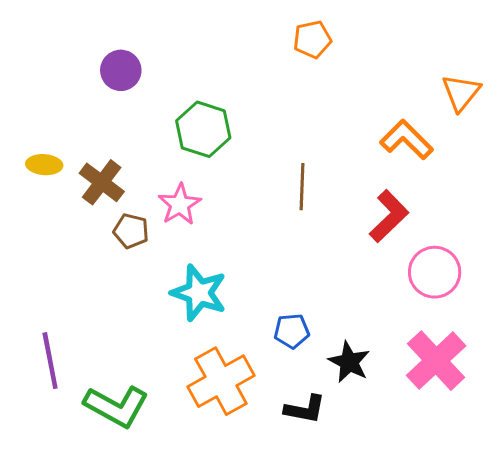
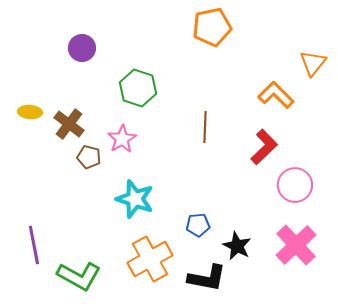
orange pentagon: (312, 39) -> (212, 27), size x1.5
black L-shape: (305, 409) -> (207, 278), size x1.4

